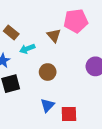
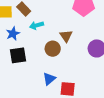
brown triangle: (54, 36) -> (66, 36), moved

